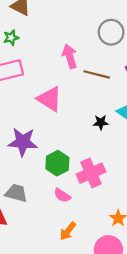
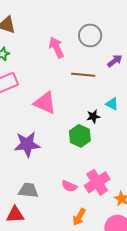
pink arrow: (70, 56) -> (56, 47), moved
green hexagon: (57, 163) -> (80, 136), moved
pink cross: (91, 173) -> (97, 182), moved

